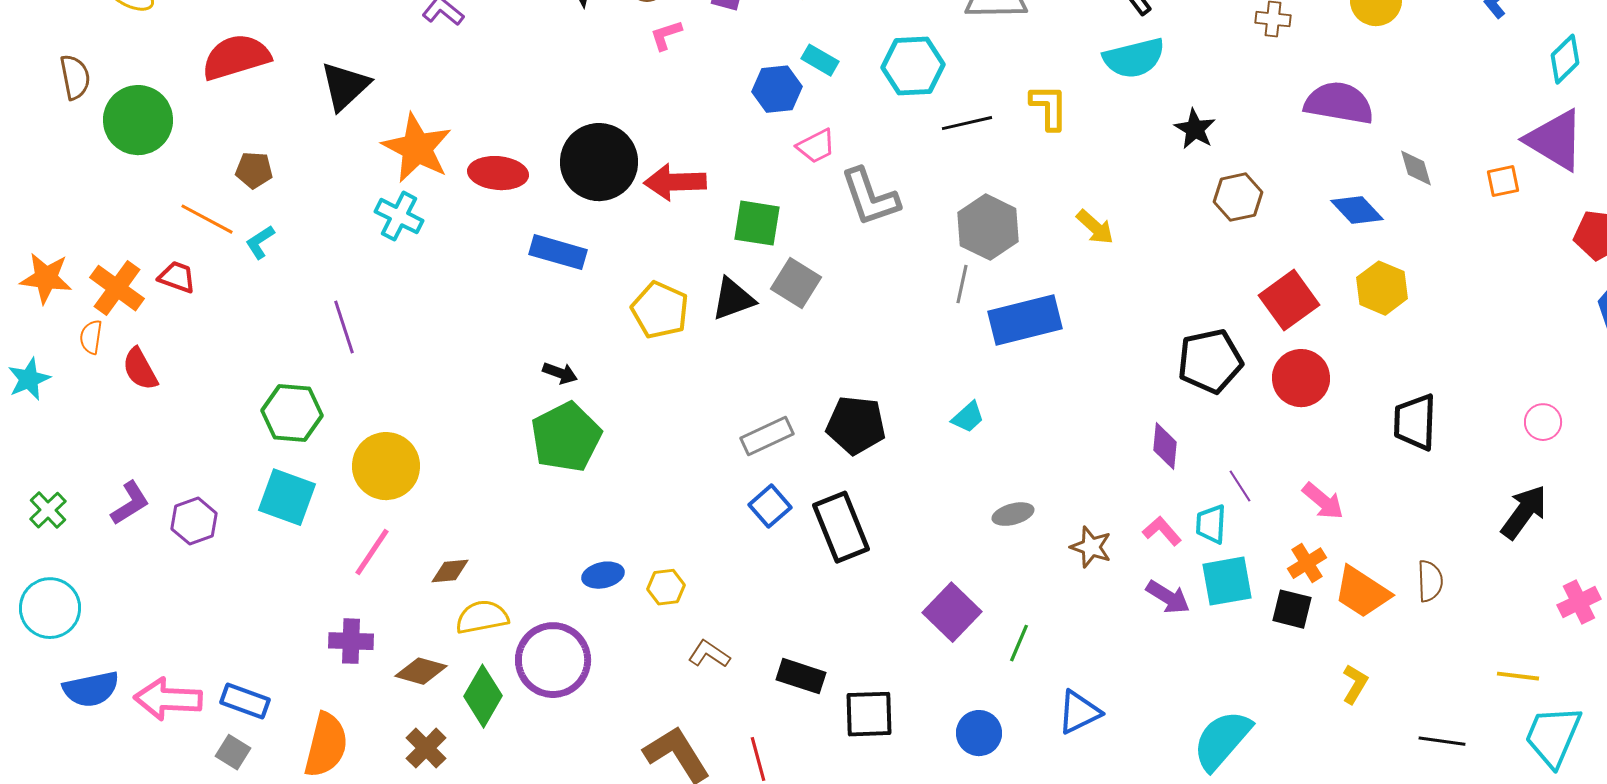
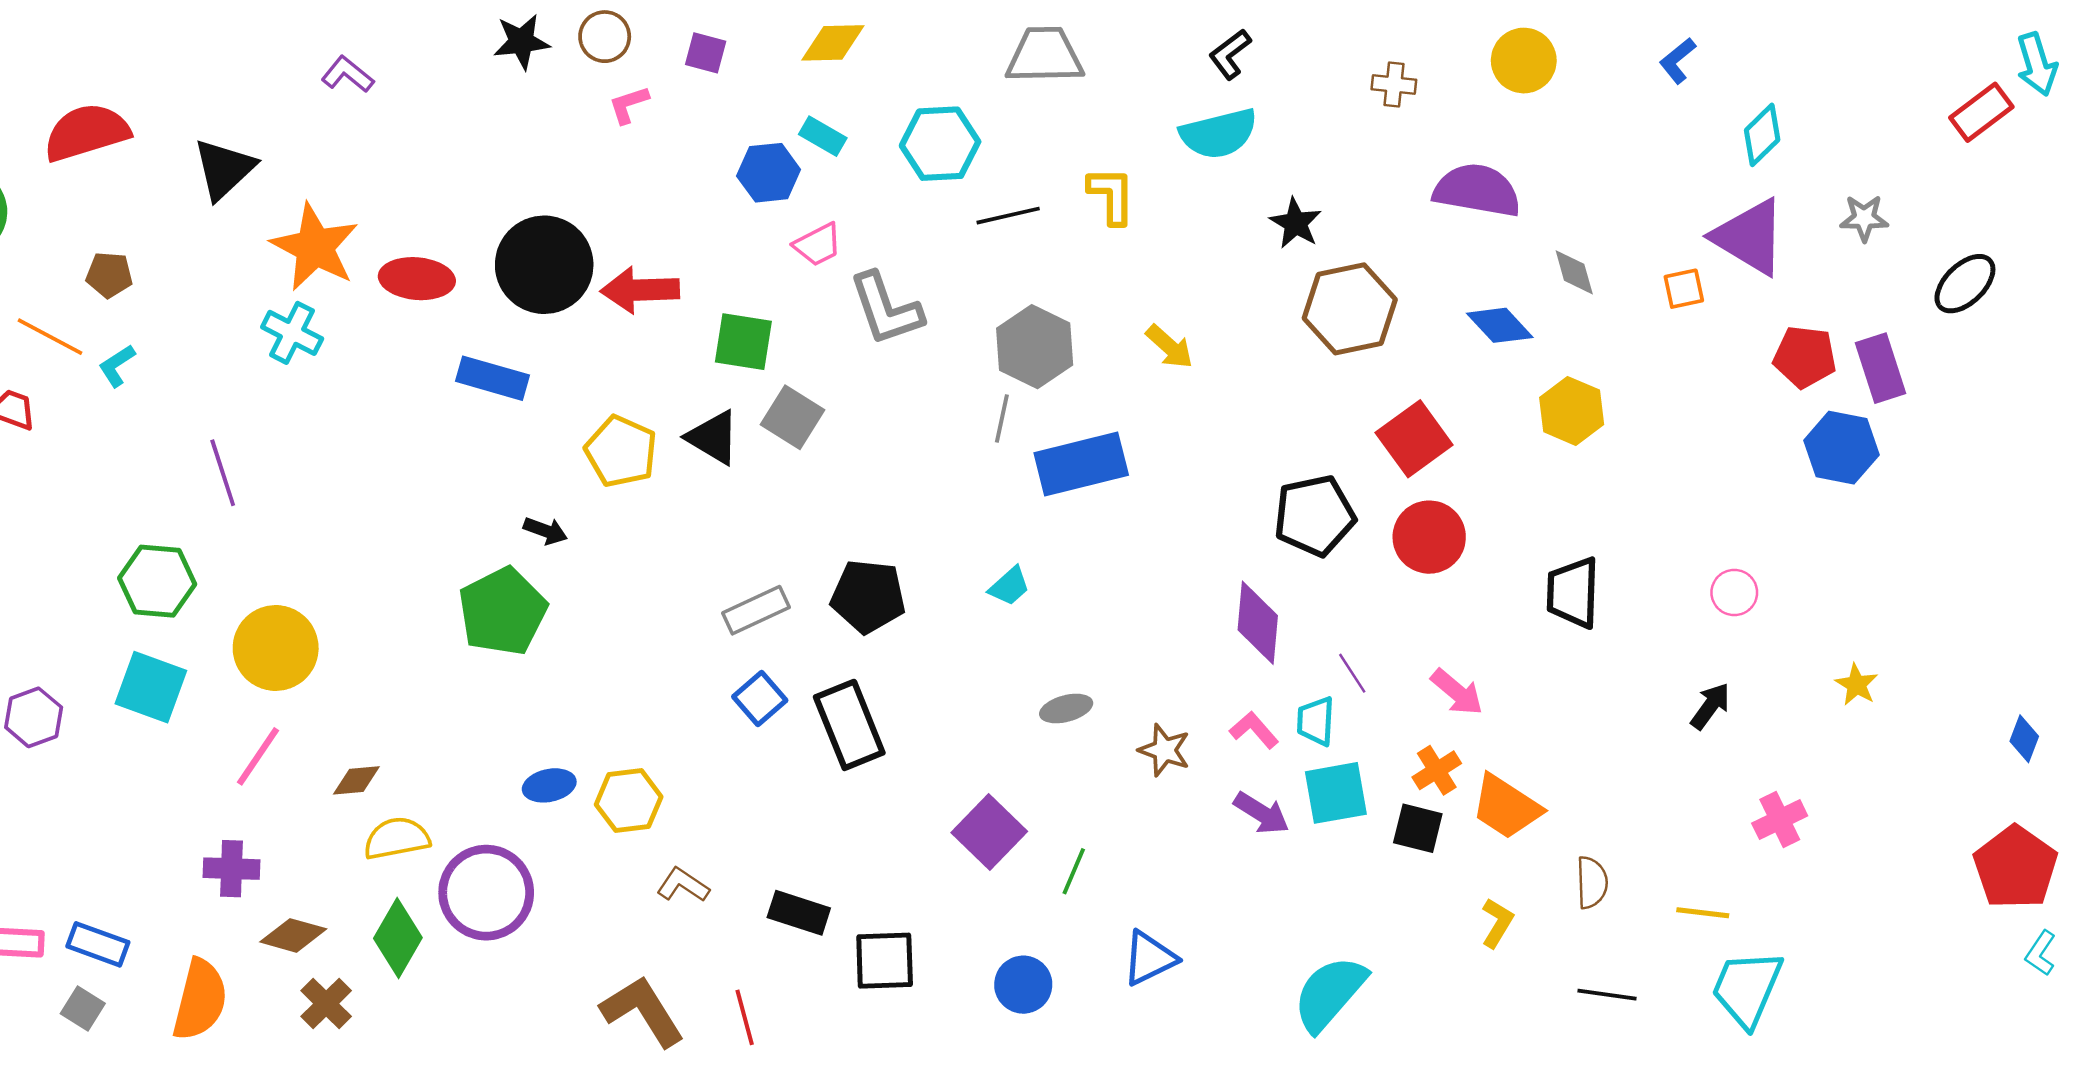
brown hexagon: (1238, 197) -> (1350, 309), size x1.5
yellow hexagon: (1382, 288) -> (1572, 411), moved
black triangle: (733, 299) -> (713, 437), turned 51
black arrow: (560, 373) -> (545, 531), moved
purple diamond: (1165, 446) -> (1258, 623), size x1.4
black arrow: (1524, 512) -> (1710, 706), size x0.7
brown semicircle: (1430, 581) -> (1592, 882), moved
yellow hexagon: (666, 587) -> (629, 801), size x1.4
brown diamond: (421, 671) -> (293, 935), moved

